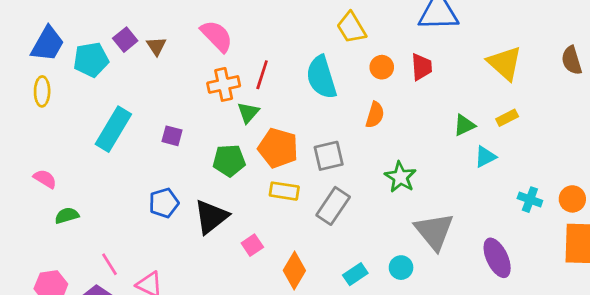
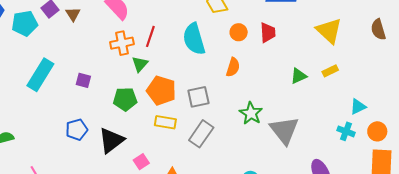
cyan triangle: (485, 157) -> (358, 107), moved
gray triangle: (434, 231) -> (284, 130), moved

